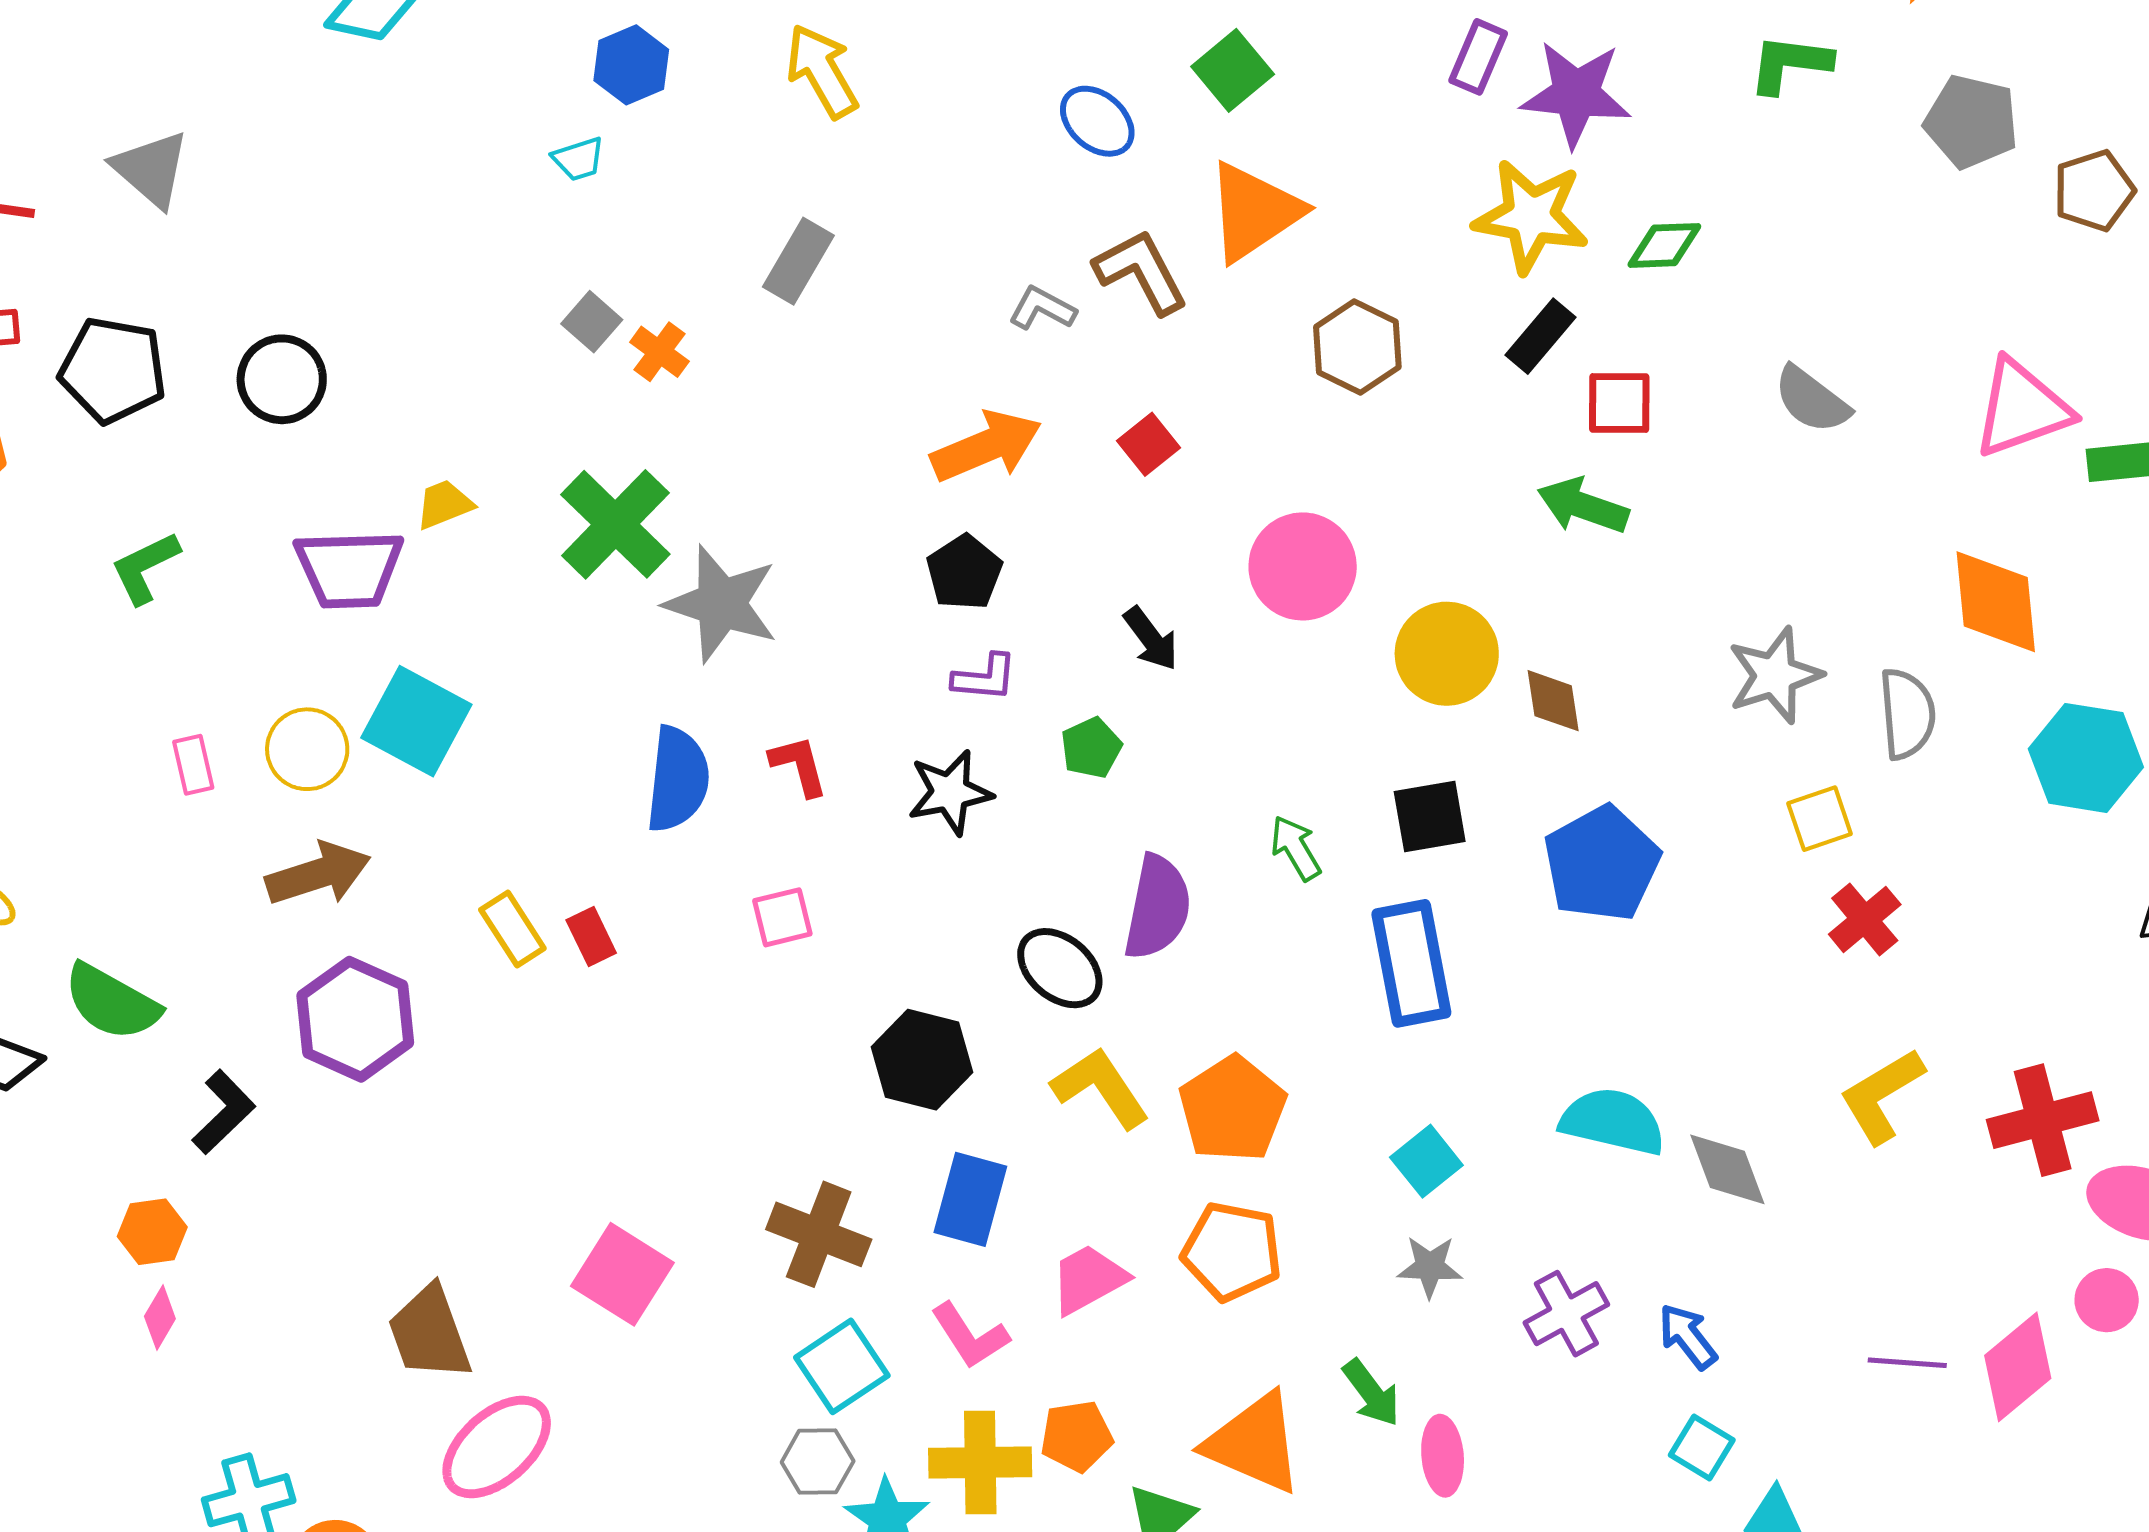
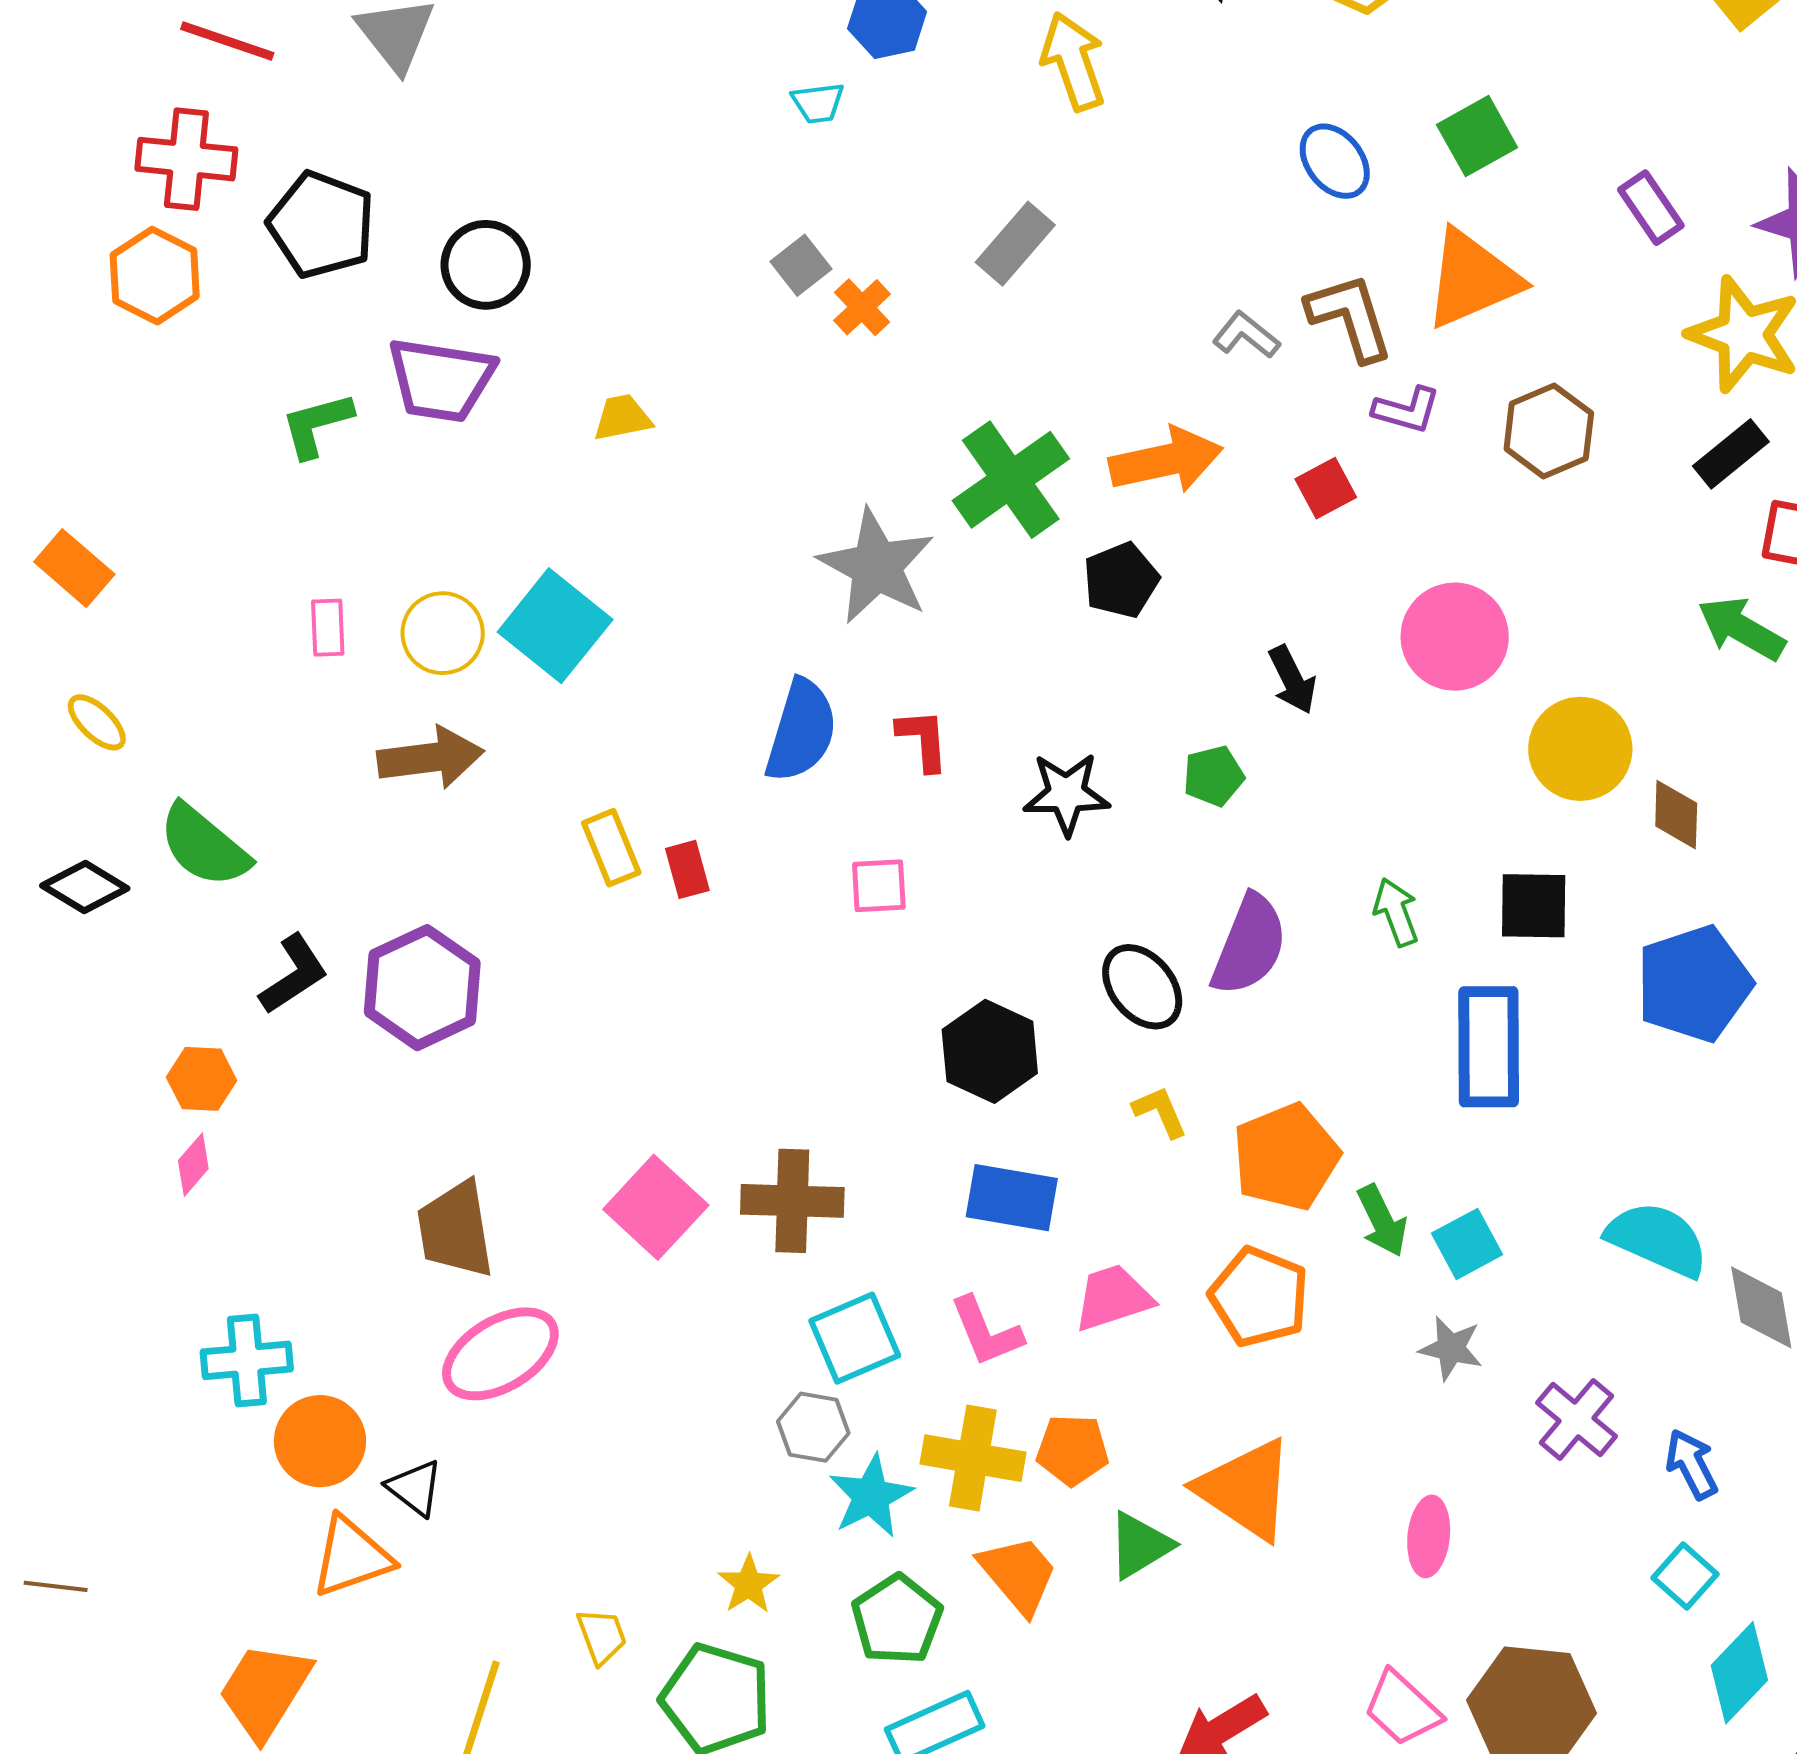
purple rectangle: (1478, 57) -> (1651, 208), moved, turned -68
green cross: (615, 524) -> (1011, 480), moved
purple trapezoid: (349, 569) -> (441, 380), moved
purple L-shape: (985, 678) -> (1407, 410), moved
purple hexagon: (355, 1019) -> (422, 988), moved
yellow L-shape: (1100, 1088) -> (1160, 1112), size x0.6
blue rectangle: (970, 1199) -> (1012, 1198), turned 74
brown cross: (819, 1234) -> (792, 1201), moved, turned -30
purple cross: (1566, 1314) -> (1577, 1419), turned -32
green arrow: (1371, 1393) -> (1382, 1221), moved

